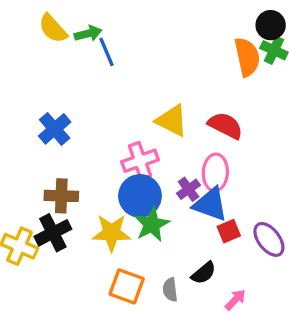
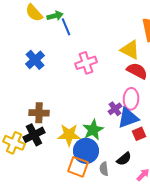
yellow triangle: (172, 121) -> (130, 50), moved
blue cross: (55, 129) -> (35, 60), moved
pink cross: (140, 161) -> (86, 63), moved
blue circle: (140, 196) -> (86, 151), moved
blue triangle: (210, 204) -> (128, 118), turned -40

